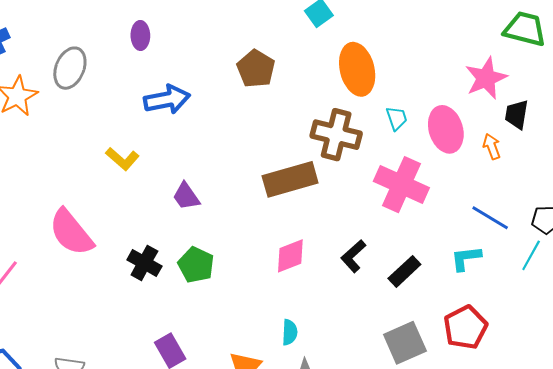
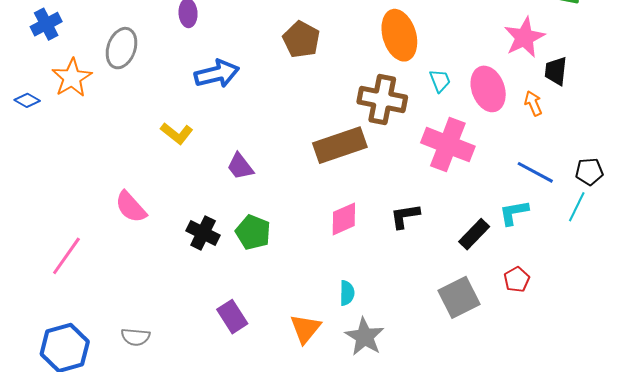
pink semicircle: (71, 232) -> (131, 207), size x0.7
black L-shape: (353, 256) -> (405, 216), turned 36
black rectangle: (404, 271) -> (474, 234), moved
red pentagon: (465, 327) -> (517, 280), size x0.6

